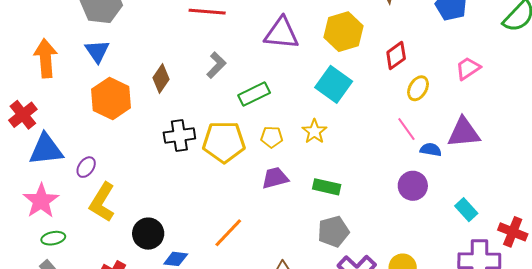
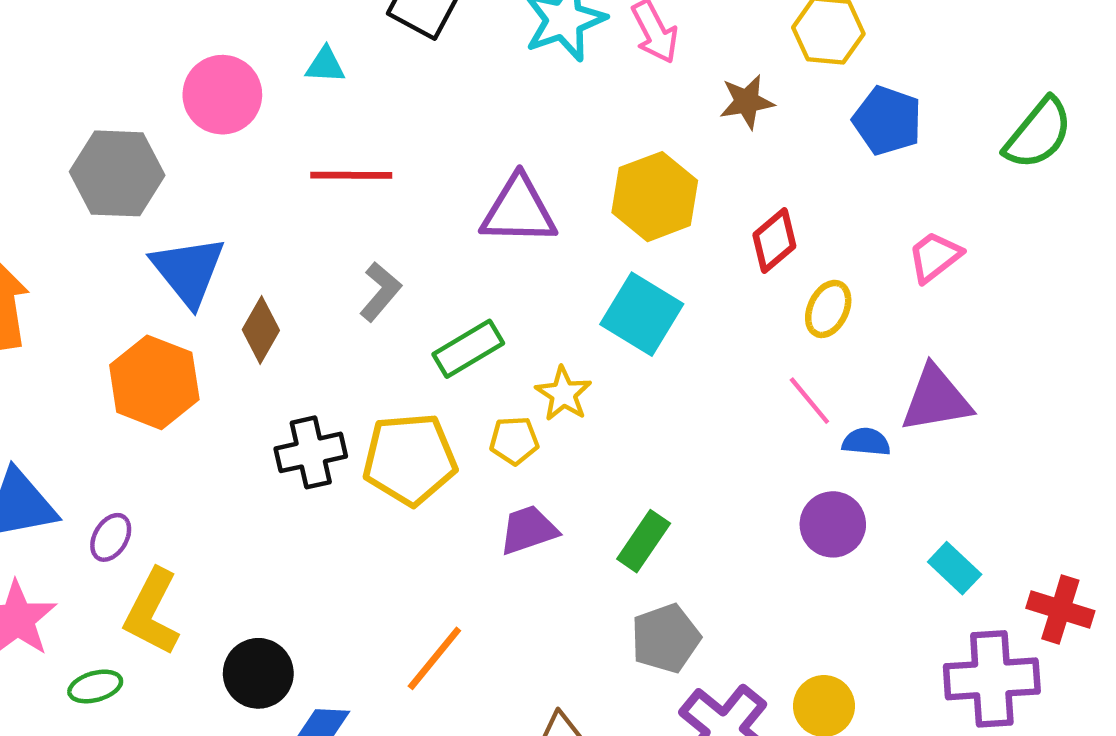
blue triangle: (97, 51) -> (188, 271), moved, size x1.4
yellow star: (314, 131) -> (563, 394), moved
green rectangle: (327, 187) -> (644, 541), turned -64
green ellipse: (53, 238) -> (95, 686), moved

